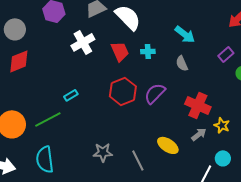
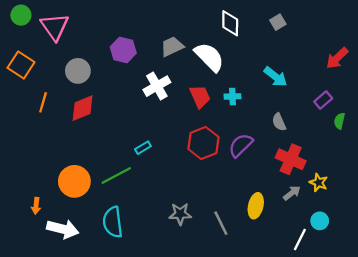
gray semicircle: (182, 63) -> (279, 122), moved
yellow ellipse: (168, 145) -> (256, 206), turned 70

